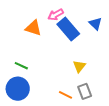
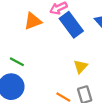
orange triangle: (33, 28) -> (33, 21), turned -42

